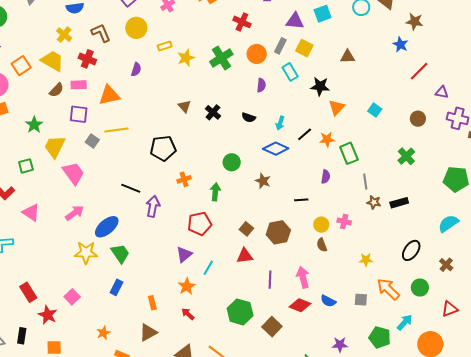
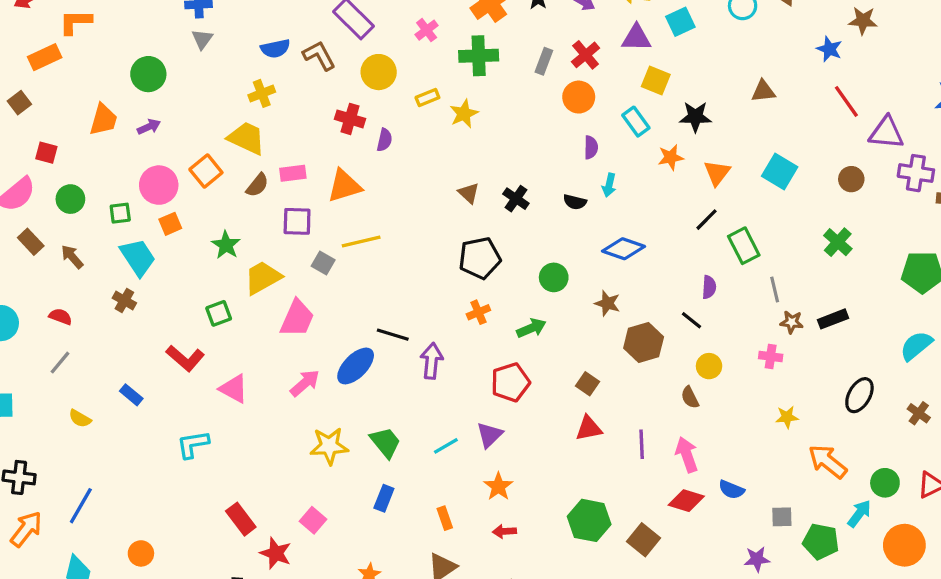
red cross: (242, 22) -> (586, 55), moved, turned 30
brown star: (415, 22) -> (863, 21), moved
brown L-shape: (101, 33) -> (319, 56), moved
yellow cross: (64, 35) -> (262, 93), turned 35
blue star: (400, 45) -> (829, 49), moved
gray rectangle: (280, 46) -> (544, 61), moved
brown triangle: (348, 57) -> (763, 91), moved
green cross: (221, 58) -> (479, 56), moved, turned 35
red cross: (87, 59) -> (350, 119), moved
orange square: (21, 66) -> (206, 171), moved
red line: (419, 71) -> (846, 101), turned -75
black star: (320, 86) -> (695, 117), moved
purple triangle: (442, 92) -> (886, 133), size x1.6
cyan square: (375, 110) -> (780, 171), size x1.5
cyan arrow: (280, 123) -> (609, 185), moved
black line: (305, 134) -> (707, 220), moved
orange star: (327, 139) -> (671, 157), moved
yellow trapezoid: (55, 147) -> (263, 278), turned 40
black pentagon: (163, 148) -> (480, 258), moved
pink trapezoid: (73, 173) -> (297, 318), turned 65
green arrow: (215, 192) -> (531, 328), turned 66
black line: (301, 200) -> (691, 320), moved, turned 48
pink cross: (344, 221) -> (771, 356), moved
blue ellipse: (107, 227) -> (356, 366), moved
brown hexagon: (278, 232) -> (644, 343), moved
brown semicircle: (322, 245) -> (690, 397), moved
cyan line: (208, 268) -> (446, 446), moved, turned 35
purple line: (270, 280) -> (642, 444), moved
green circle: (420, 287) -> (885, 483), moved
gray square: (361, 300) -> (782, 517), moved
red arrow: (188, 314) -> (504, 531), turned -40

